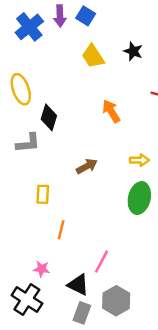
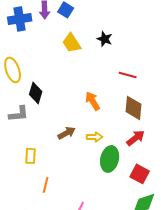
blue cross: (29, 27) -> (20, 19), turned 30
orange arrow: (111, 111) -> (93, 101), moved
yellow arrow: (139, 160) -> (95, 137), moved

